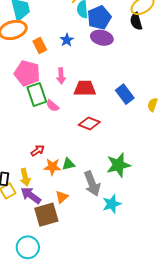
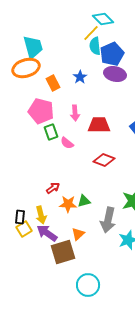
green rectangle: (37, 94) -> (51, 132), size x0.7
gray arrow: (92, 184) -> (108, 220), turned 35
cyan circle: (28, 247) -> (88, 285), moved

